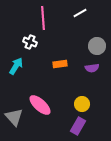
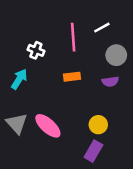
white line: (80, 13) -> (102, 28), moved
pink line: (43, 18) -> (73, 37), moved
gray triangle: (14, 117) -> (17, 123), moved

